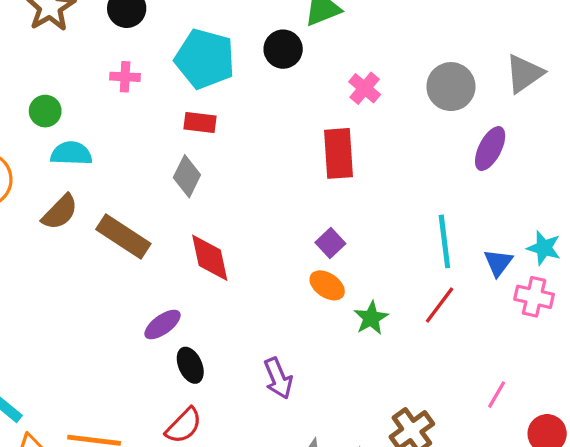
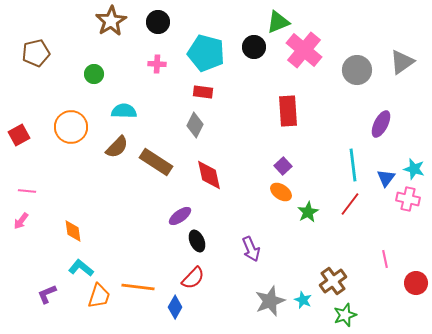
pink cross: (365, 88) -> (304, 50), moved, size x1.8
green circle: (45, 111) -> (94, 74), moved
purple ellipse: (490, 149) -> (381, 124), moved
pink line: (497, 395) -> (385, 259), turned -42

